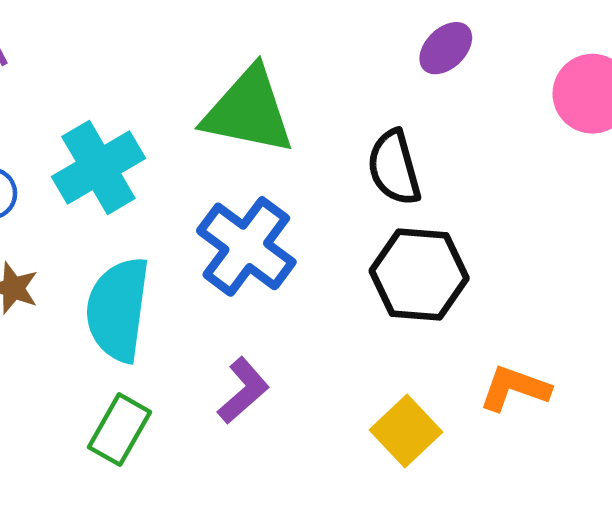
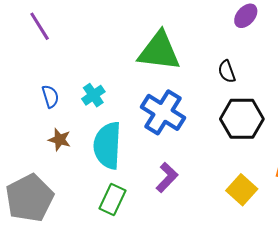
cyan cross: (98, 167) -> (93, 95), moved, size x0.6
black semicircle: (394, 168) -> (227, 71), size x0.7

